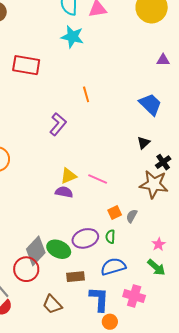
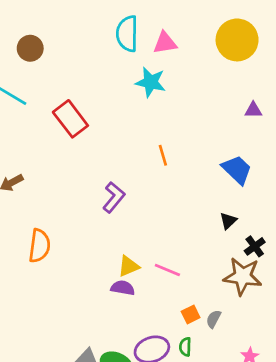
cyan star: (72, 37) -> (151, 82), moved
red rectangle: (26, 65) -> (70, 119), turned 44
orange line: (86, 94) -> (163, 155), moved

